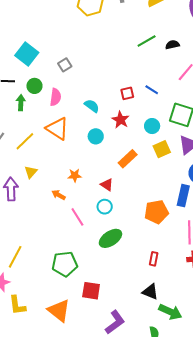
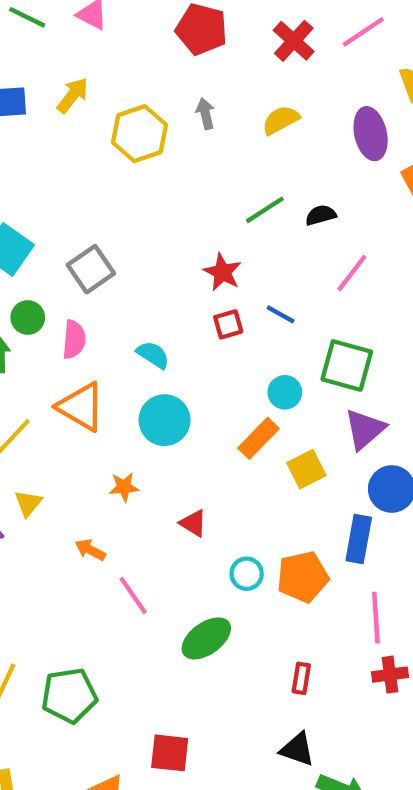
gray square: (65, 65) -> (91, 269), size x1.5
red star: (121, 120) -> (222, 272), moved
cyan circle: (96, 136) -> (165, 420), size x1.5
yellow square: (162, 149) -> (306, 469), moved
orange rectangle: (128, 159) -> (259, 438), moved
orange star: (75, 175) -> (124, 487), moved
cyan circle: (105, 207) -> (247, 574), moved
green pentagon: (65, 264) -> (69, 696), moved

